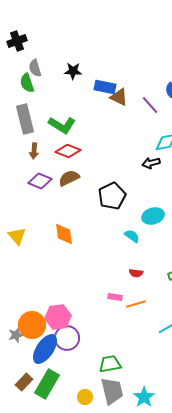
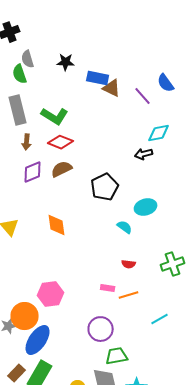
purple diamond: (40, 181) -> (33, 172), turned -45
pink hexagon: (58, 317) -> (51, 294), moved
purple circle: (67, 338) -> (101, 329), moved
green trapezoid: (110, 364) -> (117, 356), moved

